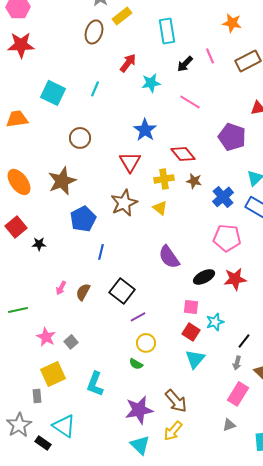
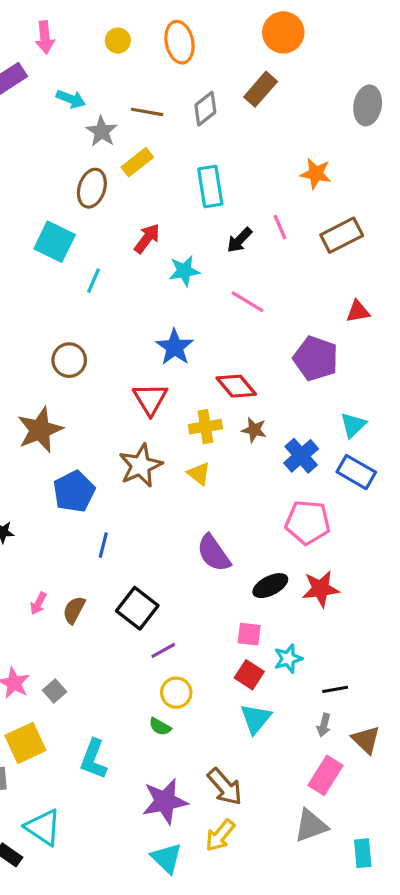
cyan square: (53, 93) -> (55, 242), moved
black line: (244, 341) -> (335, 689), turned 42
gray triangle: (229, 425) -> (311, 826), size x1.6

